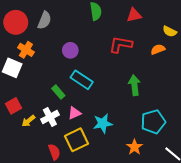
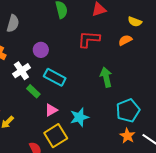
white cross: (50, 117) -> (21, 71), moved
orange star: (134, 147) -> (127, 136), moved

